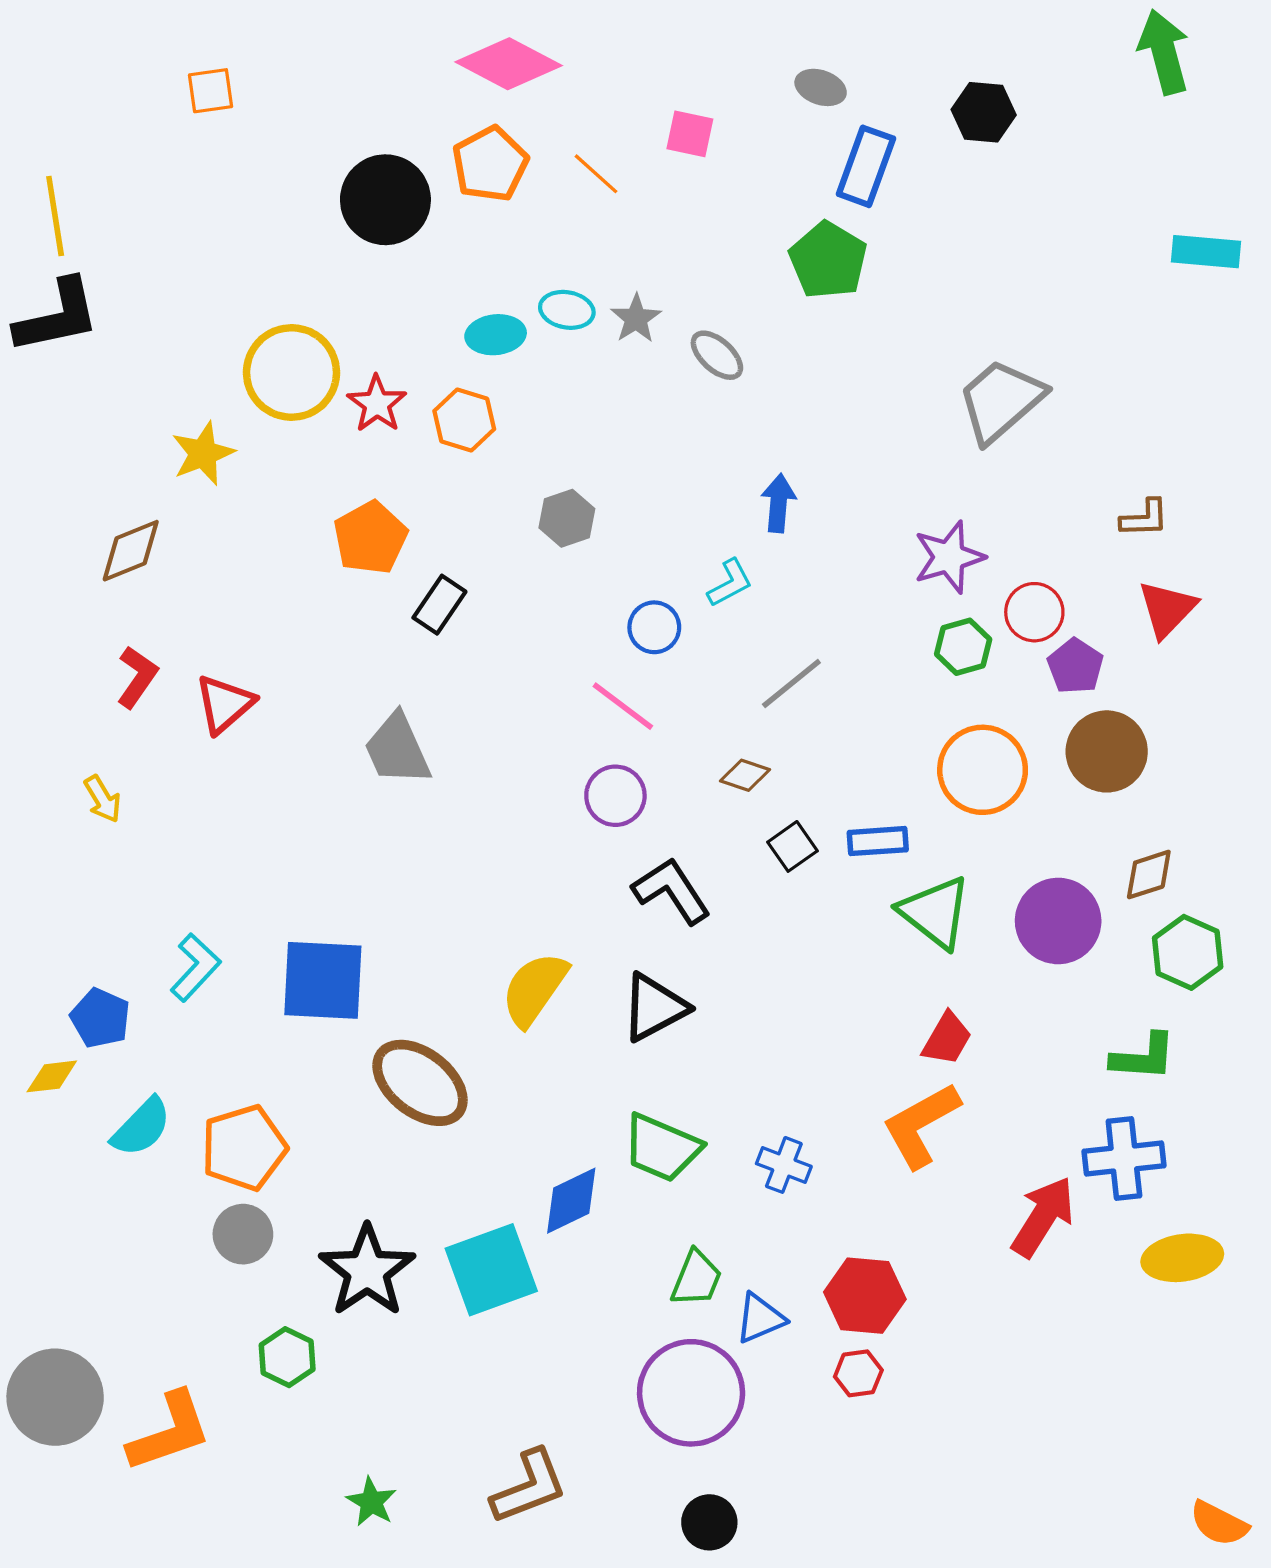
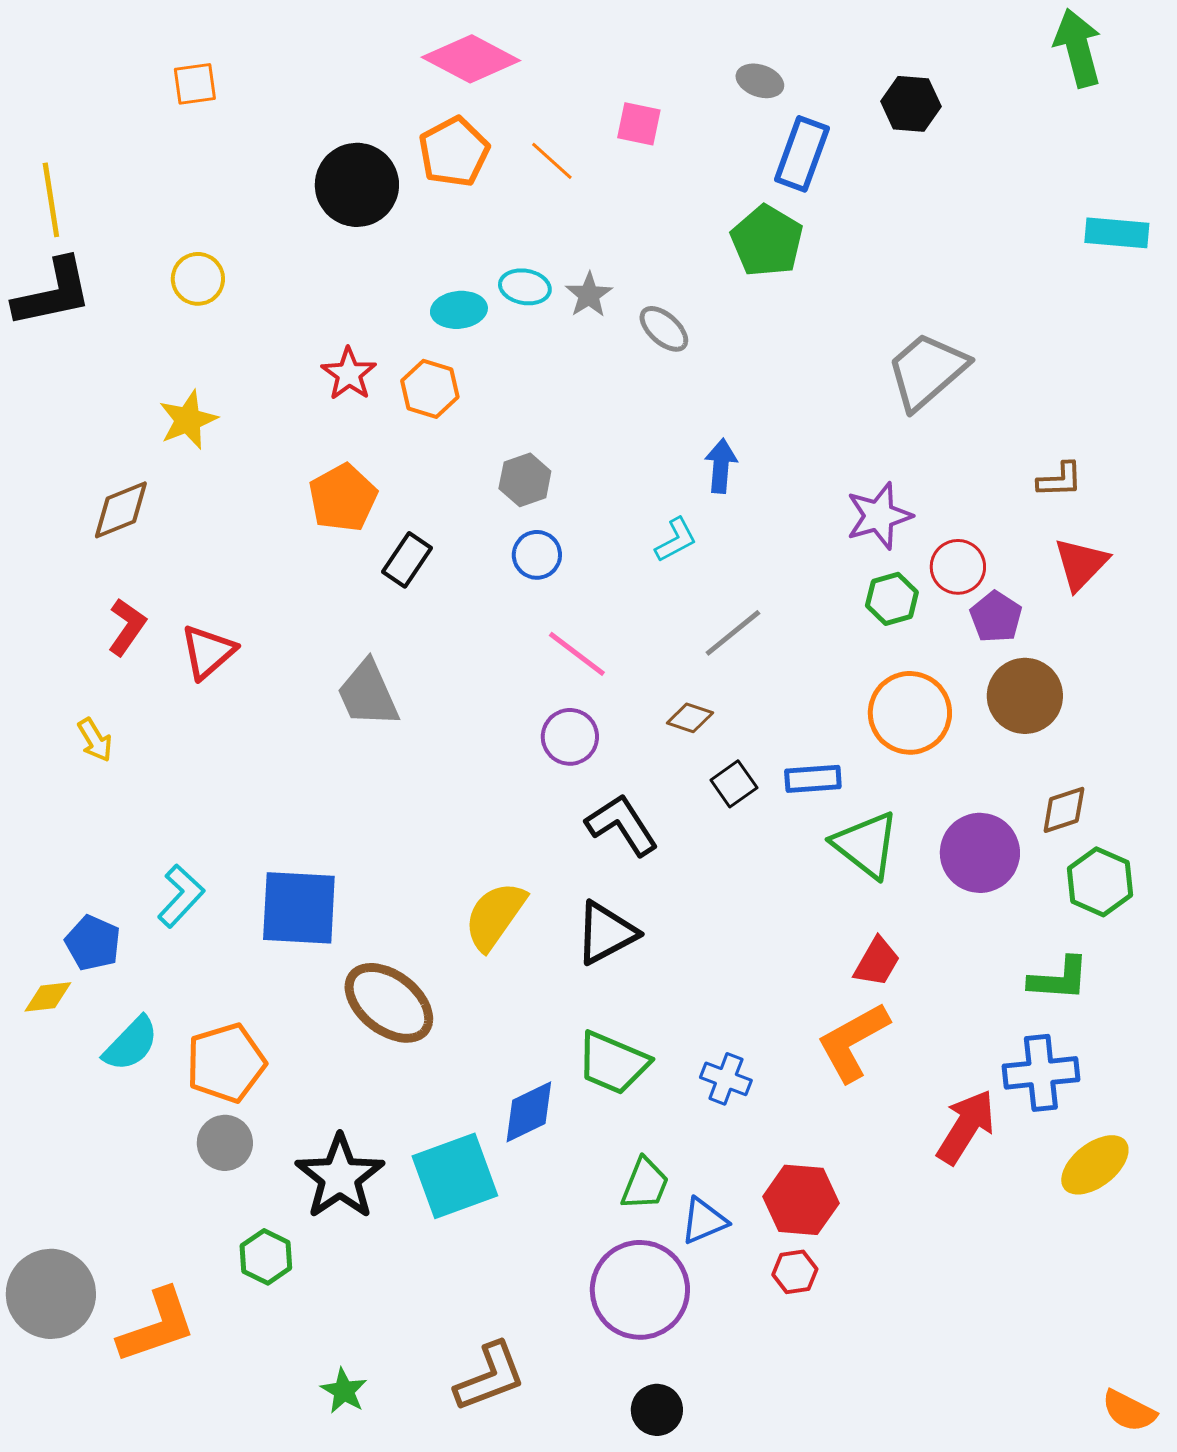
yellow circle: (292, 372) -> (198, 279), moved, size x0.6
blue circle: (654, 627) -> (537, 555), moved
yellow ellipse: (1182, 1258) -> (1095, 1165), turned -30

